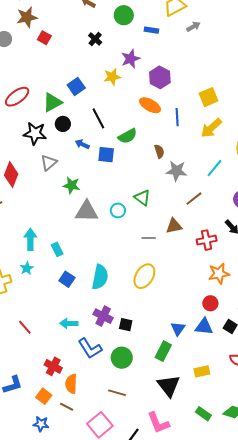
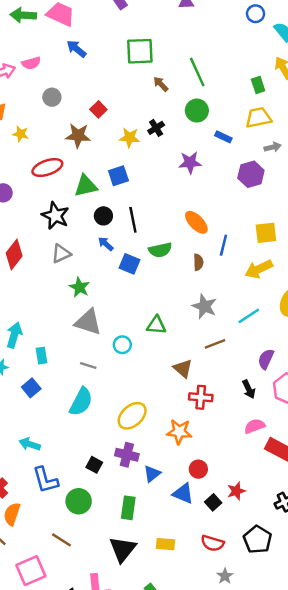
brown star: (27, 17) -> (78, 136), moved
yellow star: (112, 77) -> (130, 138), moved
purple hexagon: (160, 77) -> (251, 174), moved
black circle: (63, 124) -> (103, 216), moved
brown semicircle: (159, 151) -> (198, 262), moved
green triangle: (142, 198) -> (156, 325), turned -48
cyan circle: (118, 210) -> (122, 345), moved
brown triangle: (174, 226) -> (183, 368), turned 36
gray line: (149, 238) -> (88, 365), moved
red cross: (207, 240) -> (201, 397), moved
orange star: (219, 274) -> (179, 432), moved
blue square: (67, 279) -> (31, 388), moved
purple cross: (103, 316) -> (127, 455), moved, turned -30
blue triangle: (178, 329) -> (152, 474), moved
green rectangle: (163, 351) -> (128, 508), turned -36

